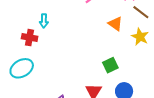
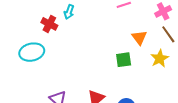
green square: (110, 65) -> (124, 60), moved

